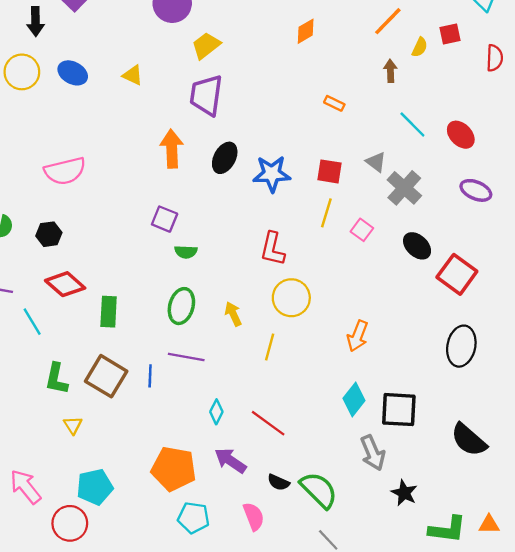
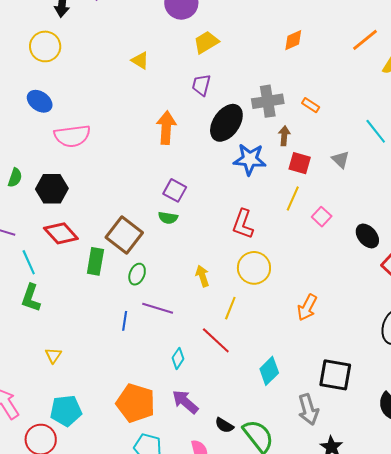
brown arrow: (390, 71) -> (284, 136), moved
blue ellipse: (73, 73) -> (40, 101), moved
purple trapezoid: (206, 95) -> (201, 85), size x0.6
black ellipse: (225, 158) -> (226, 123), moved, size x1.4
gray cross: (404, 188) -> (268, 101), moved, turned 32
purple square: (165, 219) -> (175, 190), moved
black hexagon: (49, 234) -> (52, 189), size x1.4
green ellipse: (181, 306) -> (137, 274), moved, size x0.7
brown square: (106, 376) -> (124, 235), moved
green L-shape: (56, 379) -> (31, 298), moved
cyan diamond: (354, 399) -> (269, 371), moved
red line: (268, 423) -> (216, 340), moved

